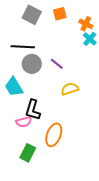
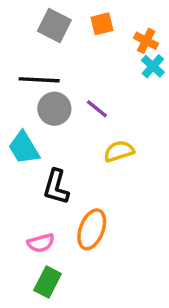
pink semicircle: (24, 122) -> (41, 243), moved
green rectangle: (28, 153) -> (48, 282), moved

